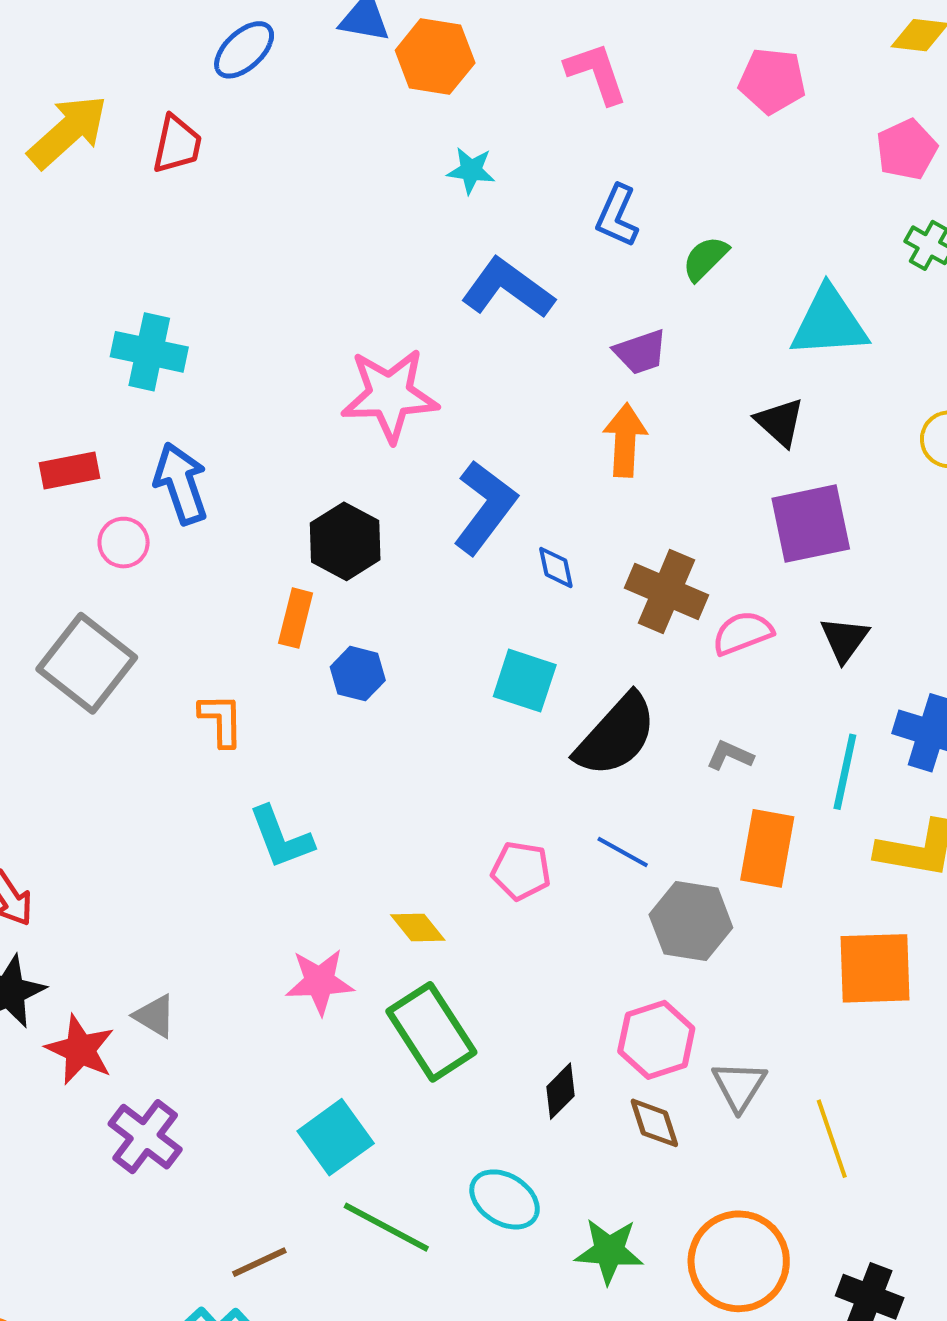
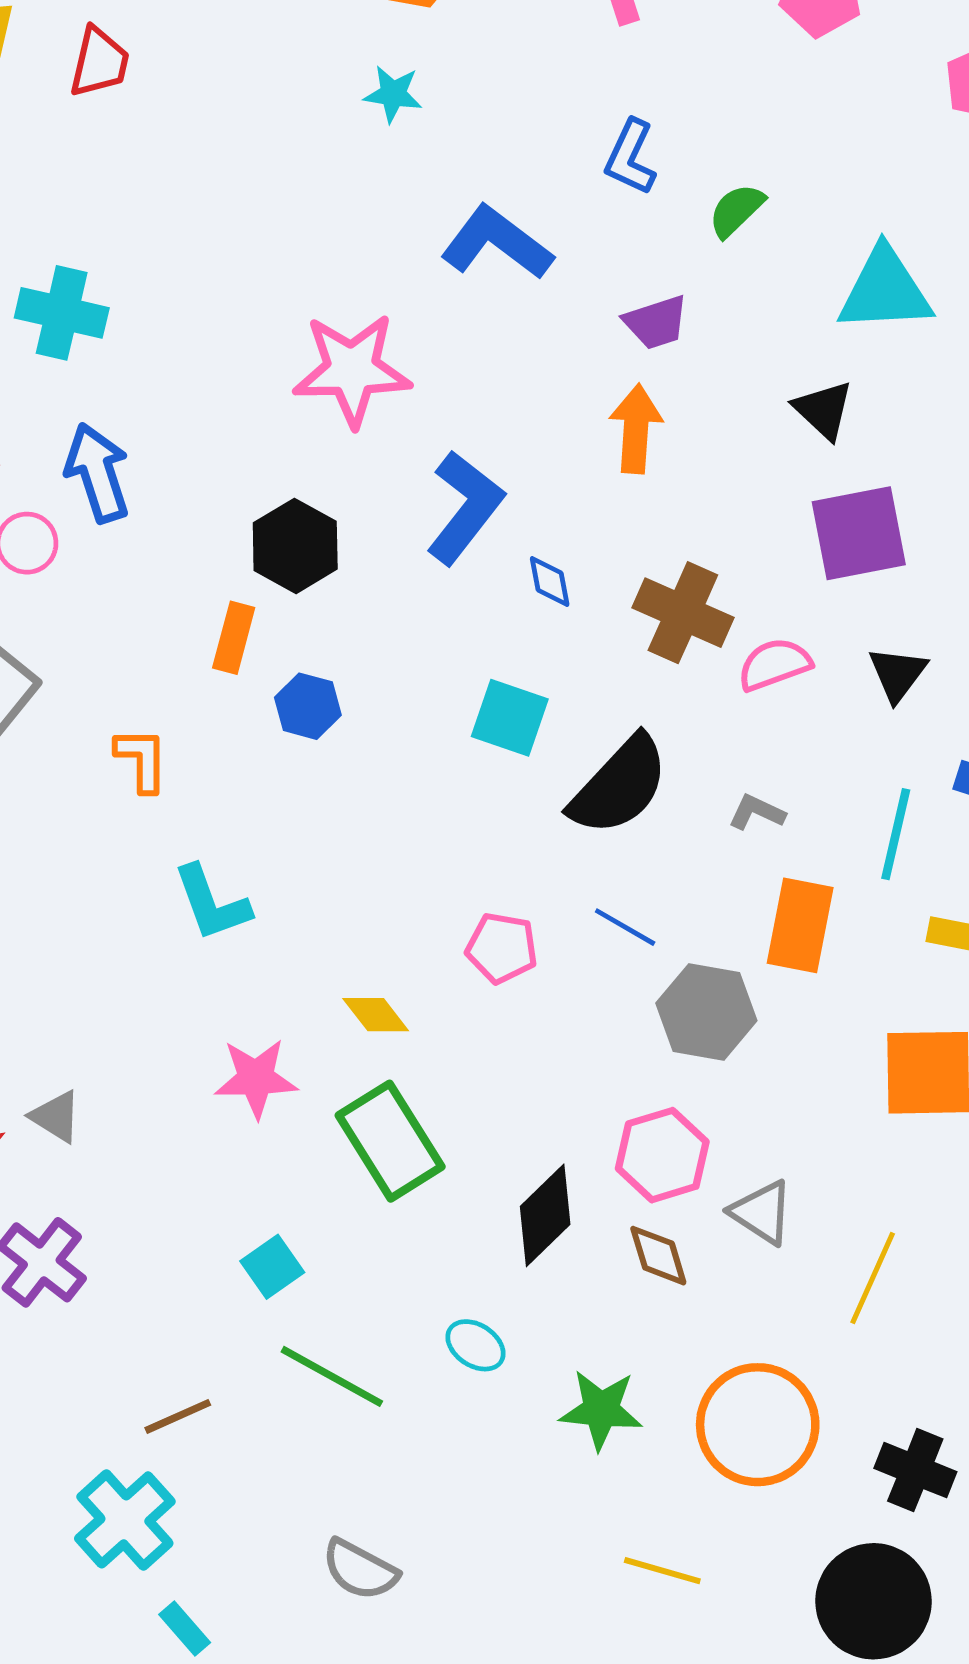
cyan star: (471, 170) -> (393, 94), moved
gray triangle: (739, 1086) -> (762, 1212), turned -30
black diamond: (560, 1091) -> (545, 1215), size x1.5
cyan square: (336, 1137) -> (272, 1267), size x0.7
yellow line: (832, 1139) -> (873, 1278), turned 42
cyan ellipse: (505, 1199) -> (476, 1345), size x0.7

